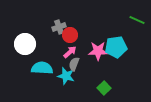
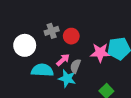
gray cross: (59, 27) -> (52, 31), moved
pink arrow: (70, 52) -> (63, 60), moved

